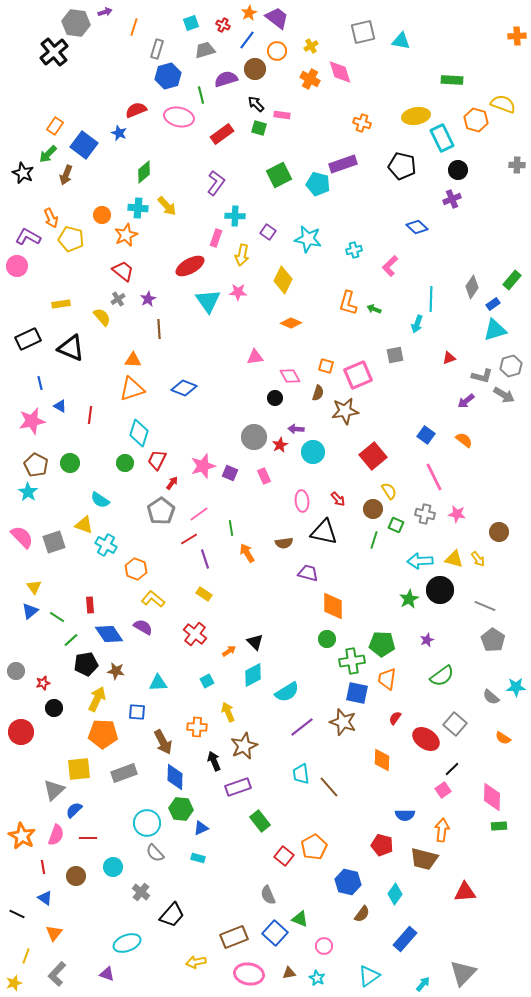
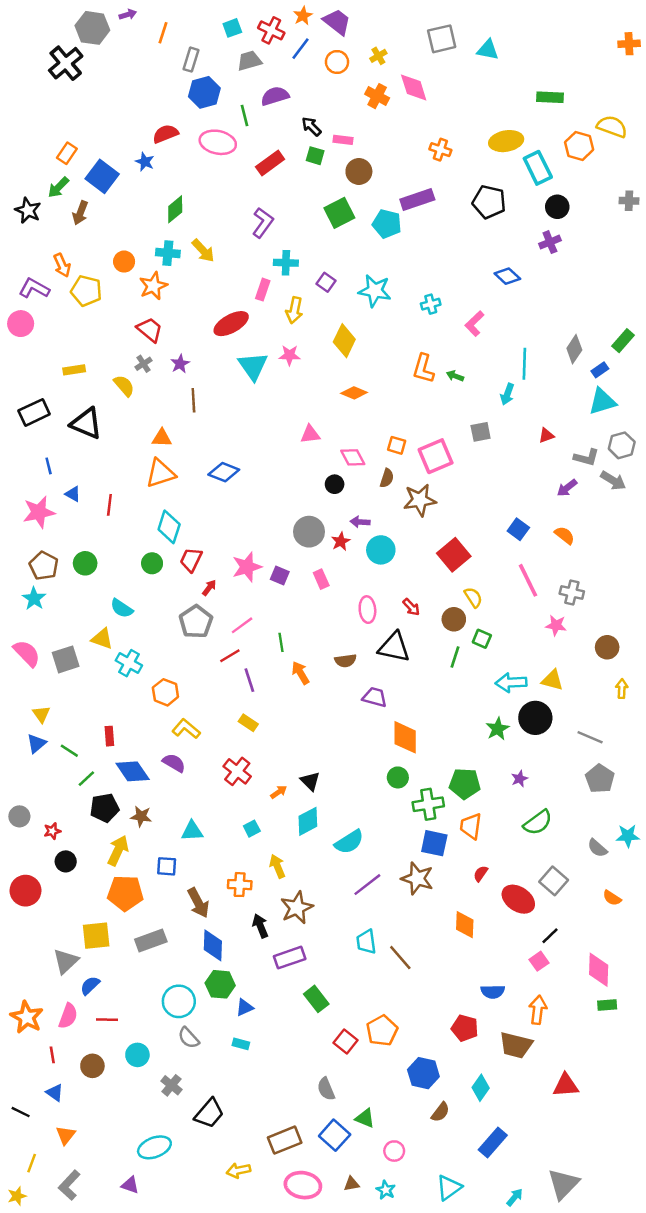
red cross: (223, 25) -> (271, 30), size x1.5
brown circle: (255, 69) -> (359, 171), moved
gray cross: (425, 514) -> (572, 593), moved
yellow arrow: (478, 559) -> (622, 689), moved, turned -140

